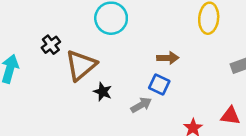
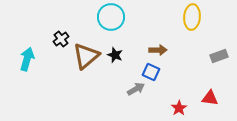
black star: (103, 92) -> (115, 55), moved

